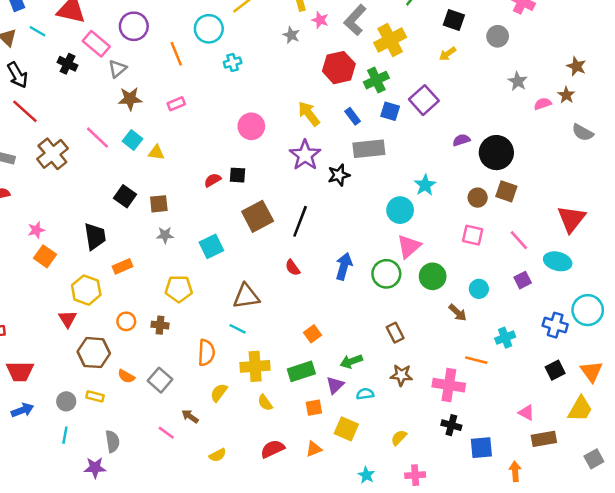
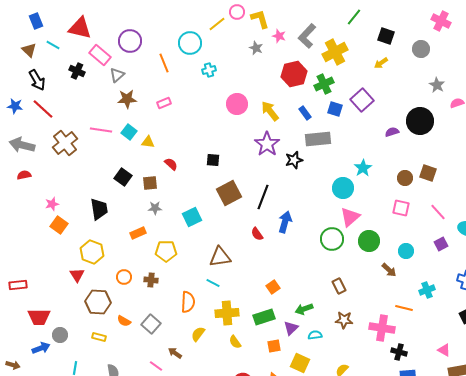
pink circle: (251, 126) -> (237, 104), moved
pink line: (97, 138) -> (101, 130), turned -35
black circle: (496, 153) -> (420, 121), moved
red semicircle: (213, 180) -> (171, 164), moved, turned 72
orange rectangle: (123, 266) -> (138, 233), moved
blue arrow: (344, 266) -> (285, 222), moved
gray circle: (66, 401) -> (60, 335), moved
black cross: (451, 425) -> (399, 352), moved

